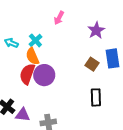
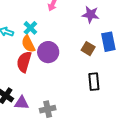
purple star: (96, 30) -> (91, 15), turned -30
purple circle: (44, 75) -> (48, 52), moved

